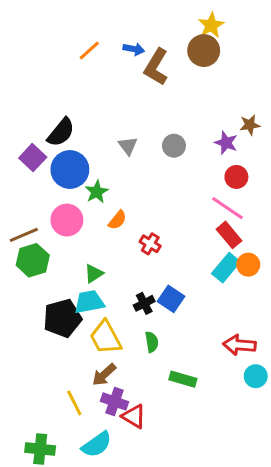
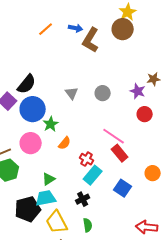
pink line: (227, 208) -> (114, 136), moved
red rectangle: (229, 235) -> (120, 153), moved
cyan rectangle: (226, 268) -> (93, 175), moved
blue square: (171, 299) -> (123, 188), moved

